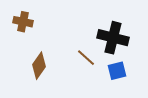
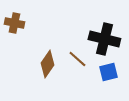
brown diamond: (39, 66) -> (47, 64), moved

